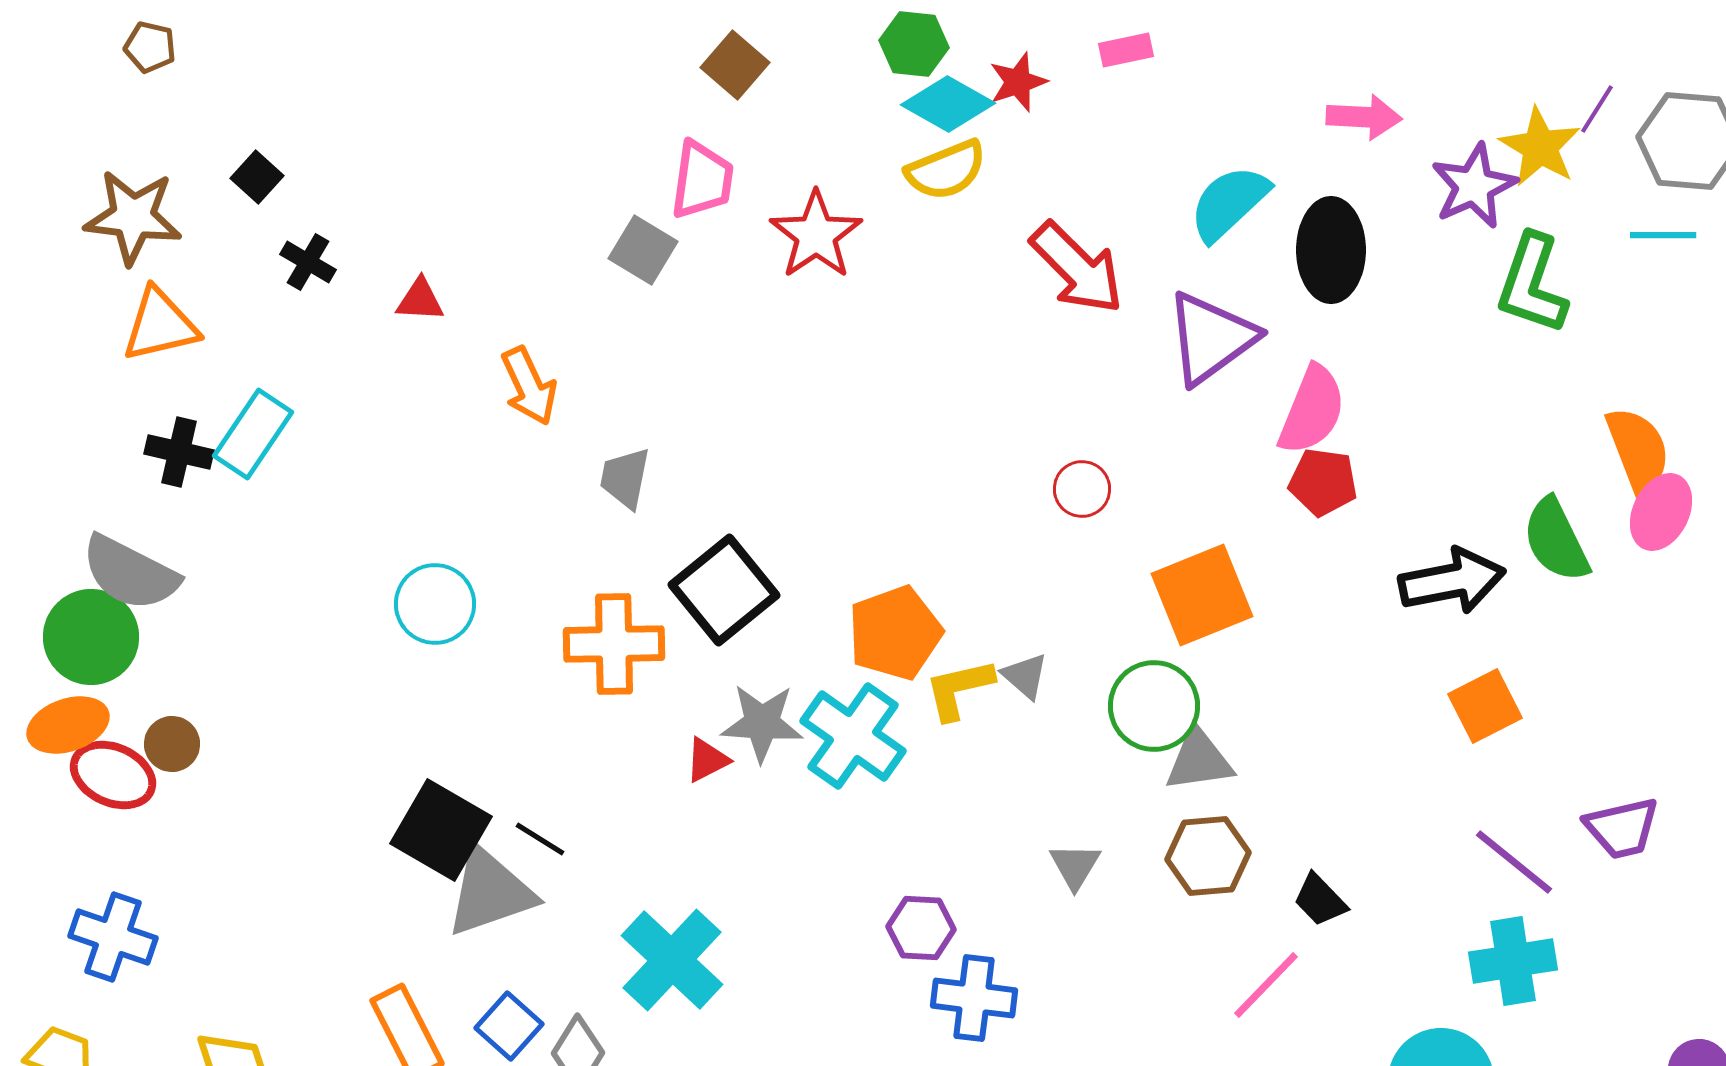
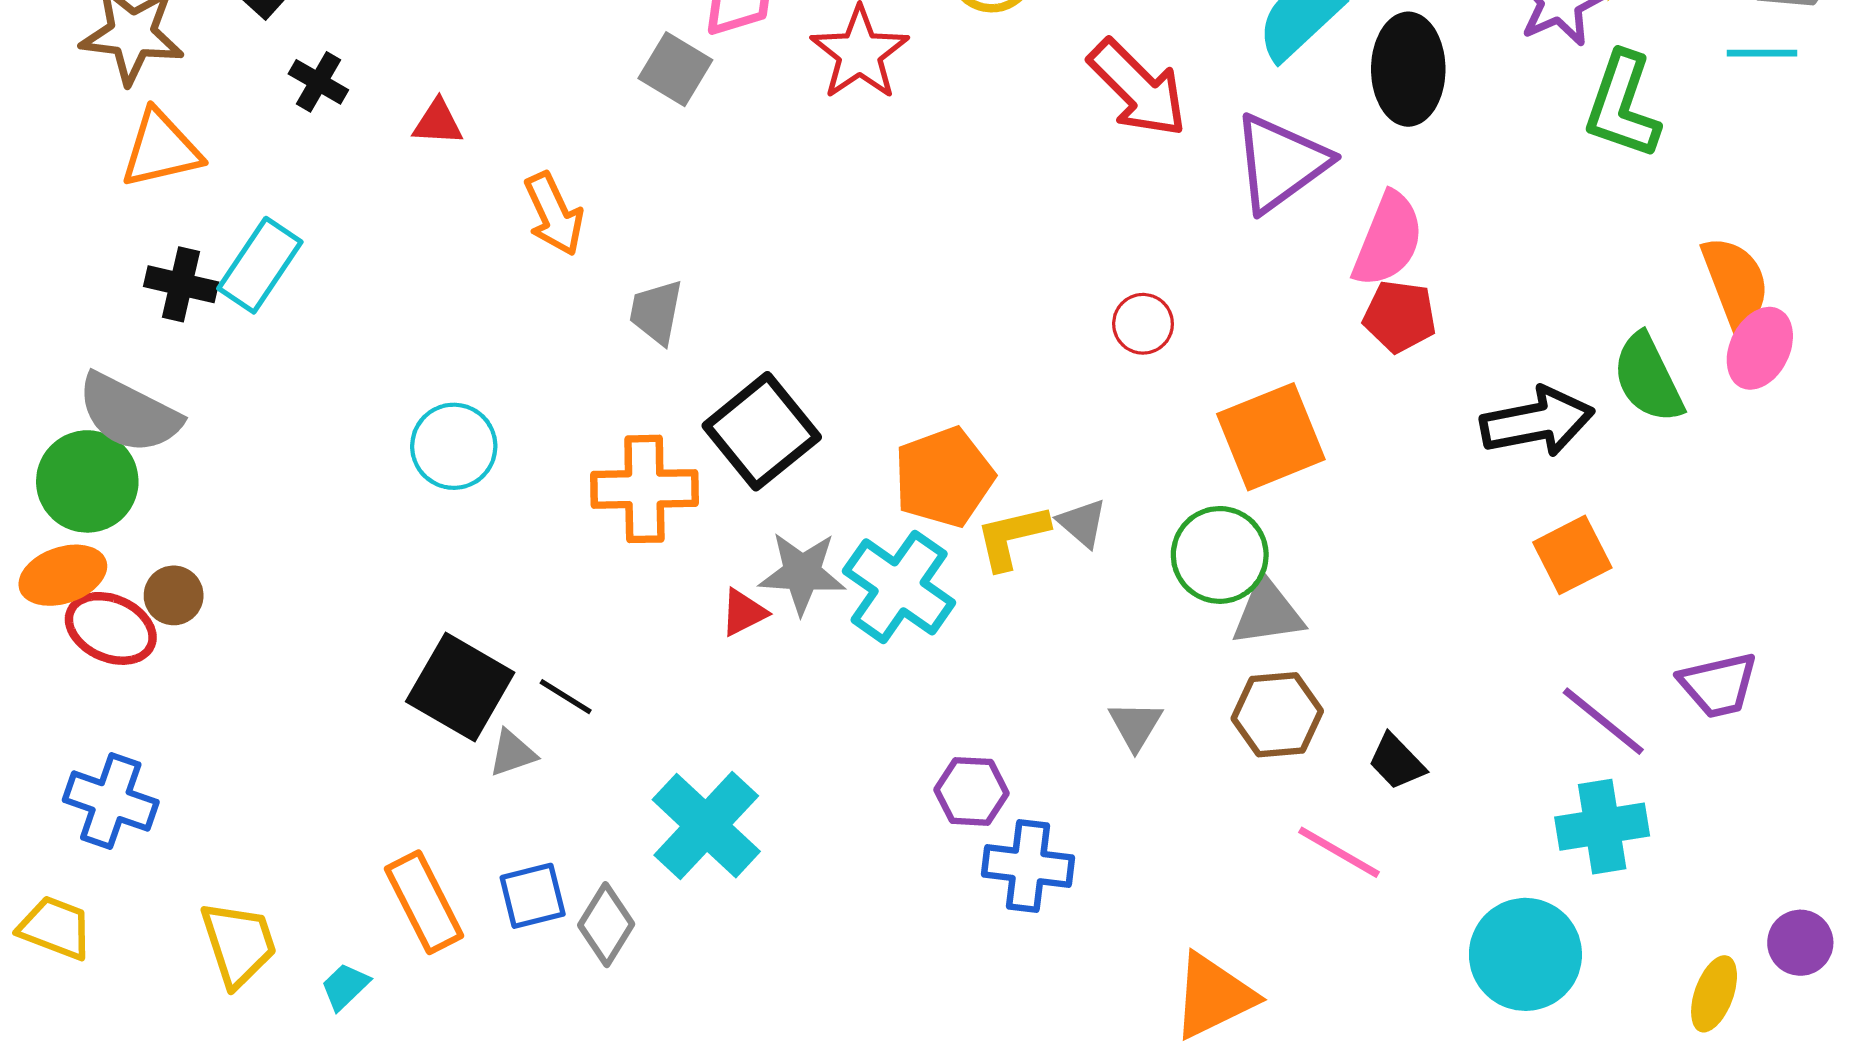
gray triangle: (490, 892) -> (512, 753), size x0.5
pink line: (1266, 985) -> (1339, 852), turned 76
blue square: (509, 1026) -> (533, 896), turned 34

